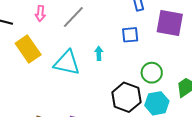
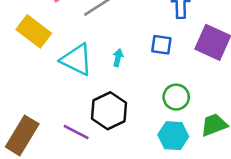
yellow rectangle: (28, 49) -> (34, 31), turned -32
black hexagon: (126, 97) -> (109, 111), moved

